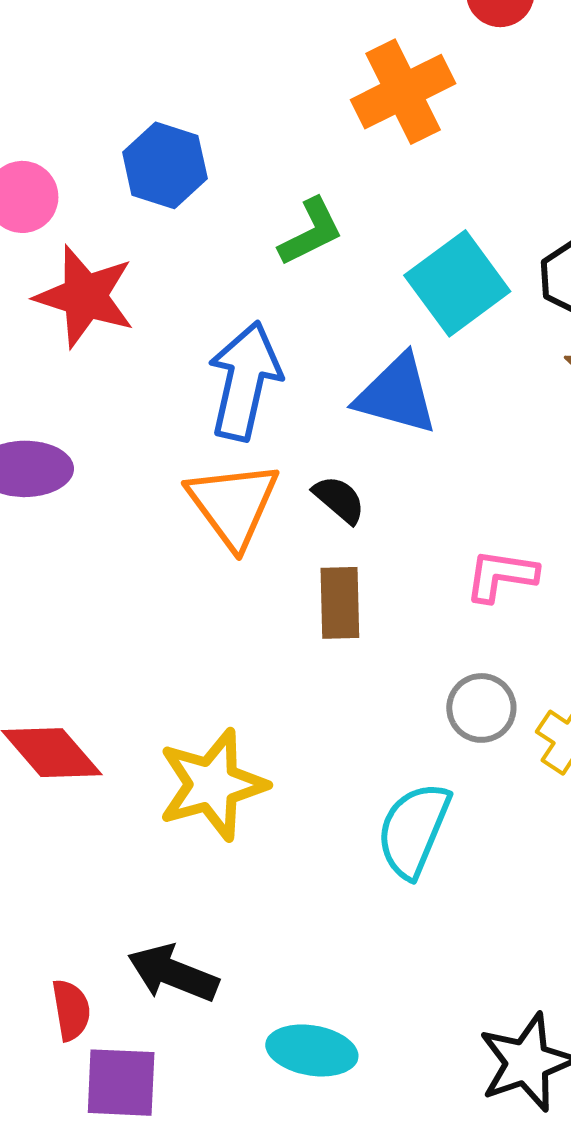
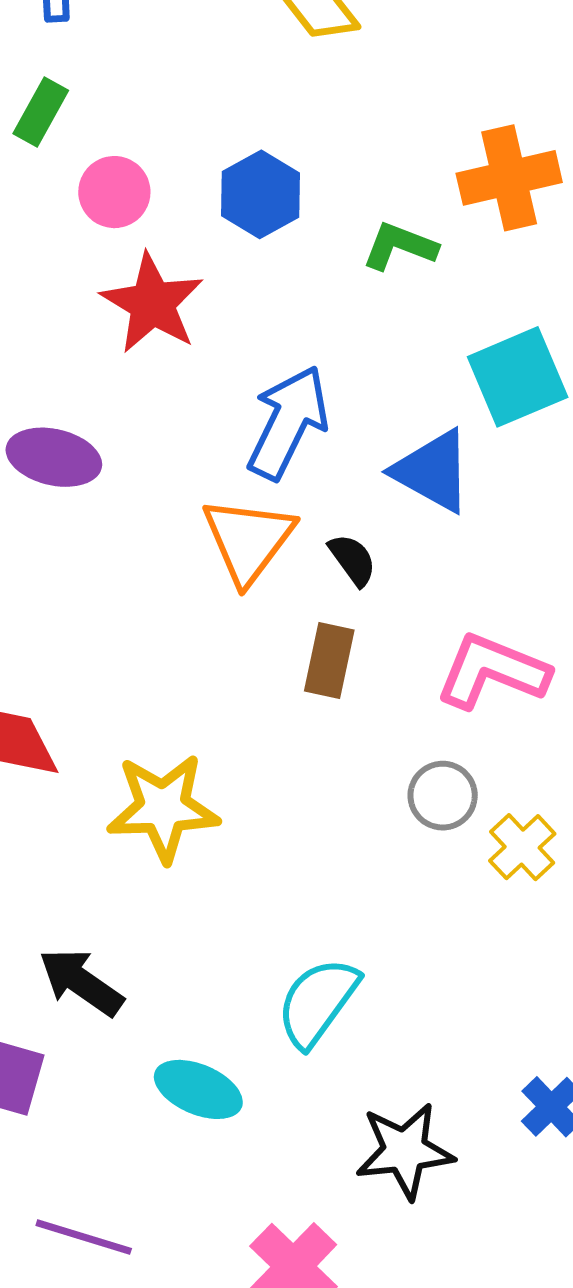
green L-shape: (311, 232) -> (400, 246), moved, turned -146
pink L-shape: (501, 576) -> (492, 671), size x1.5
cyan semicircle: (414, 830) -> (318, 1002), moved

